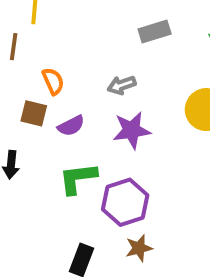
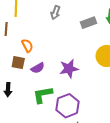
gray rectangle: (155, 31) -> (88, 23), moved
gray arrow: (122, 85) -> (55, 13), moved, turned -48

